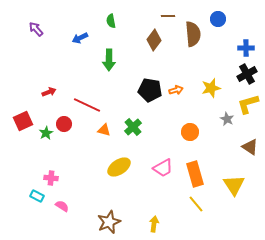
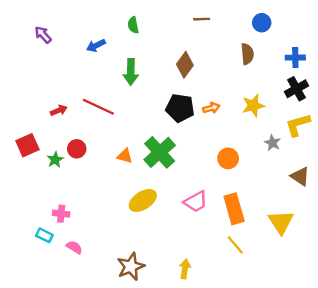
brown semicircle: (193, 34) -> (247, 54), moved, size x0.7
brown diamond: (154, 40) -> (185, 65), moved
red line: (87, 105) -> (98, 107), moved
green cross: (133, 127) -> (160, 152), size x1.5

